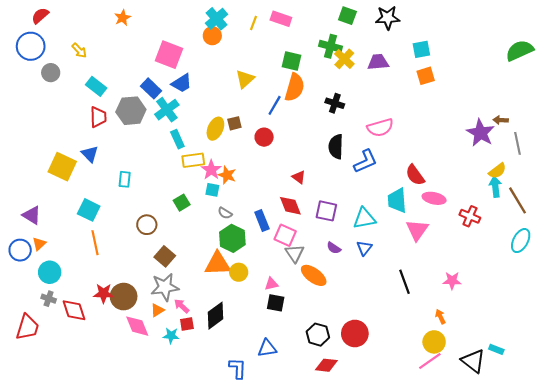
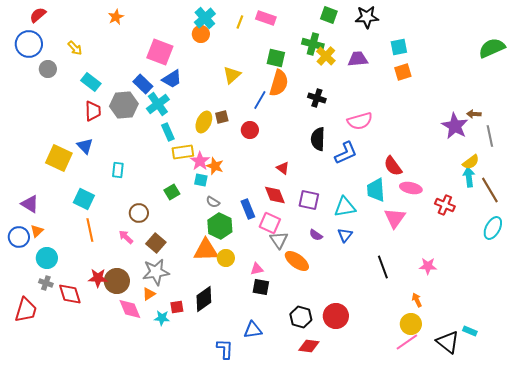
pink arrow: (182, 306) -> (126, 237), moved

